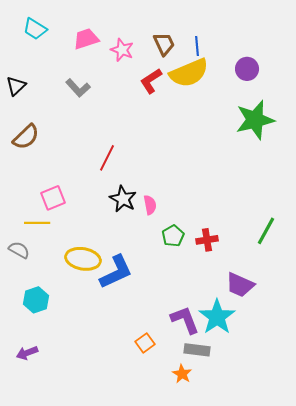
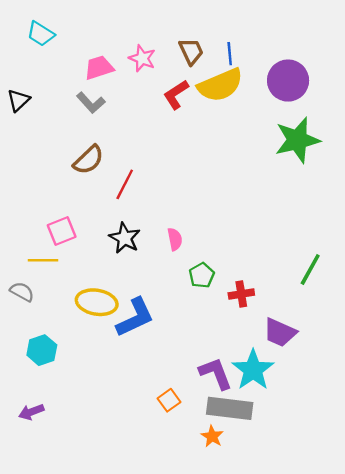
pink trapezoid: (86, 39) -> (99, 68), moved
purple circle: (247, 69) -> (288, 81), size x1.5
brown semicircle: (26, 137) -> (88, 160), moved
black star: (123, 199) -> (125, 238), moved
red cross: (207, 240) -> (241, 294), moved
gray rectangle: (197, 350) -> (230, 408), size x1.5

